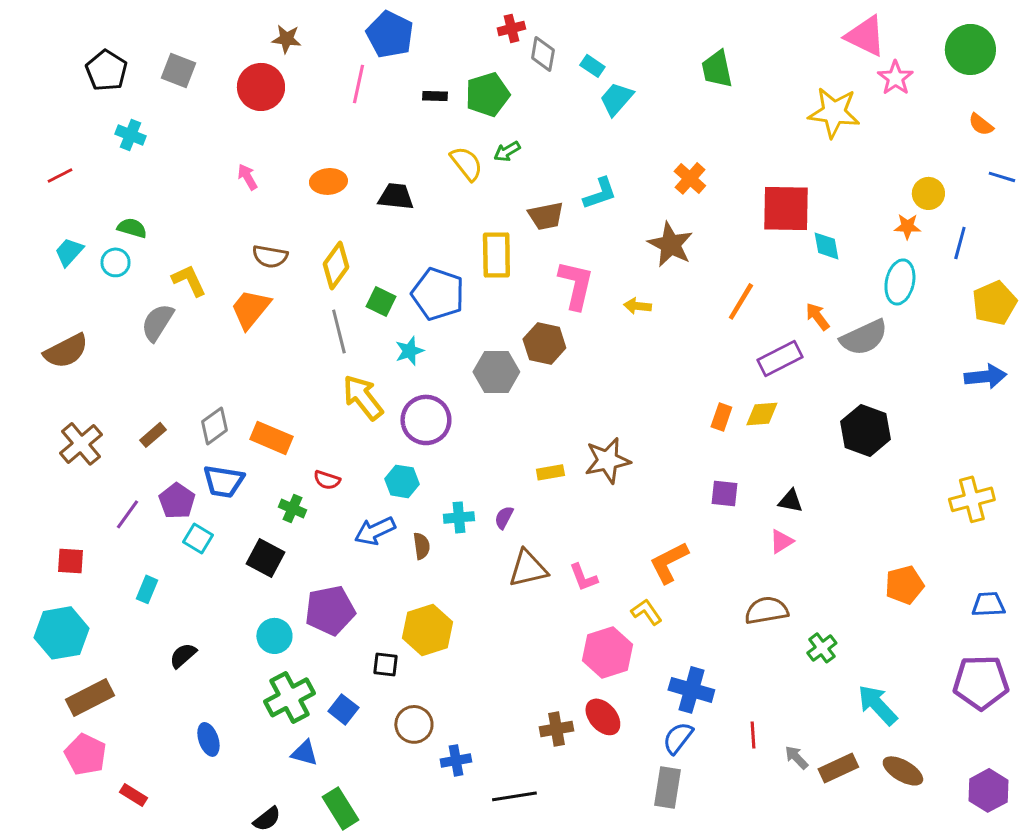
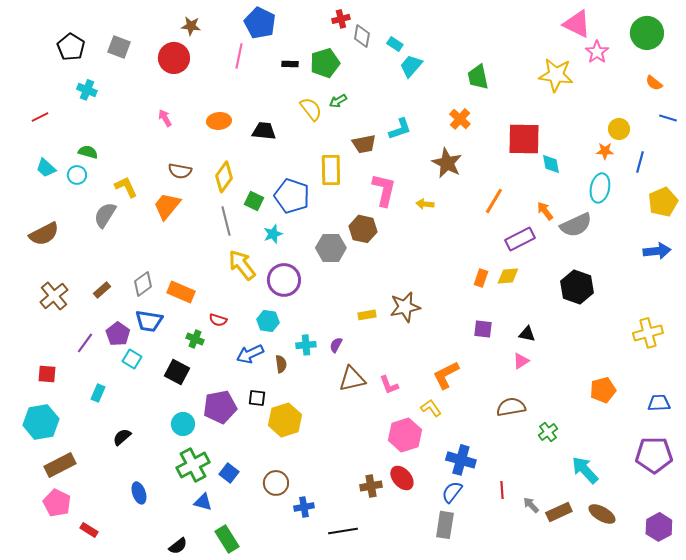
green trapezoid: (717, 69) -> (478, 77), moved
cyan trapezoid: (69, 252) -> (46, 168), turned -90
black square: (385, 664) -> (257, 398), moved

